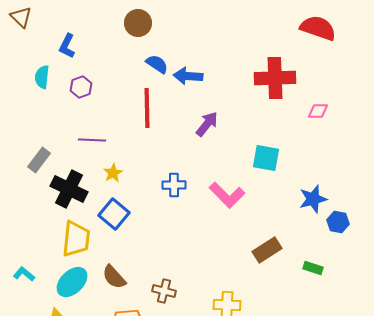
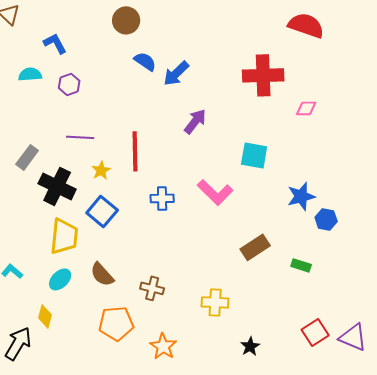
blue L-shape: (67, 46) -> (55, 43), turned 125
blue arrow: (188, 76) -> (176, 73), turned -48
cyan semicircle: (42, 77) -> (30, 74), turned 80
red line: (147, 108) -> (135, 151), moved
blue cross: (174, 185) -> (162, 198), moved
cyan ellipse: (72, 282) -> (60, 279), size x0.7

